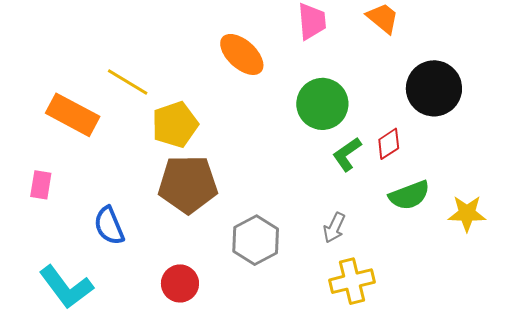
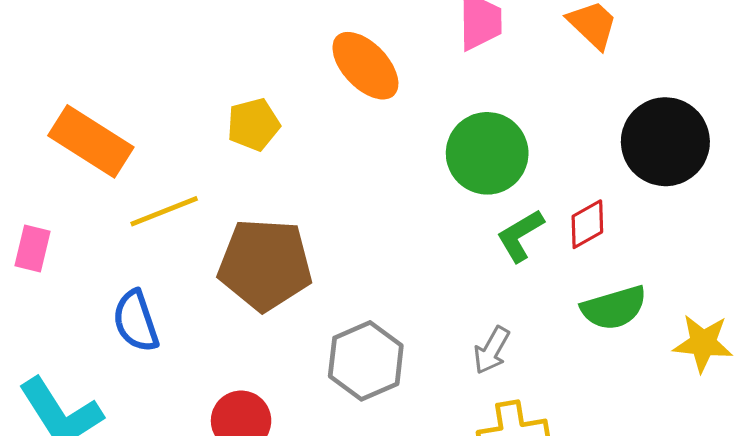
yellow line: (128, 82) -> (164, 211), moved, turned -57
yellow pentagon: (175, 125) -> (253, 124), moved, size x0.7

